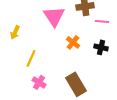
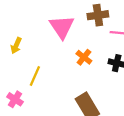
pink cross: (39, 82) -> (15, 99), moved

